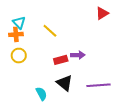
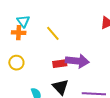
purple arrow: (78, 55) -> (77, 61), size x1.6
yellow circle: (19, 56) -> (16, 63), moved

